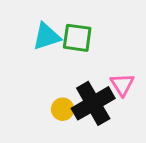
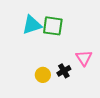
black cross: (93, 103) -> (64, 71), size x0.5

